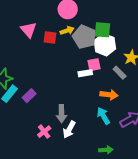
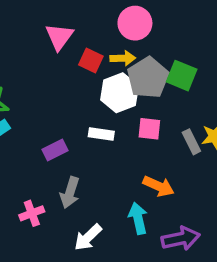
white hexagon: (105, 45) -> (120, 93), moved
white rectangle: (85, 73) -> (101, 134), moved
gray rectangle: (120, 73) -> (191, 142), moved
purple rectangle: (29, 96) -> (55, 150), moved
white arrow: (69, 130) -> (88, 237), moved

